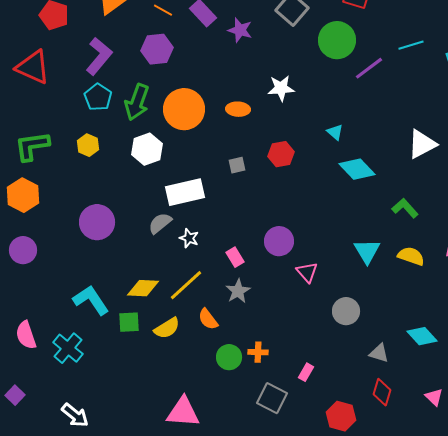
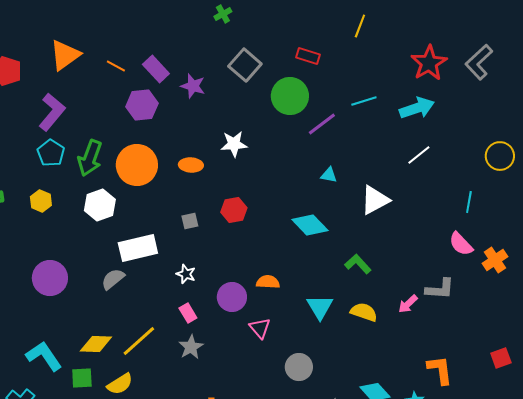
purple hexagon: (157, 49) -> (142, 105), moved
cyan triangle: (335, 132) -> (329, 175), moved, turned -30
white star: (189, 238) -> (186, 274), moved
orange semicircle: (208, 319) -> (268, 282), moved, turned 130

